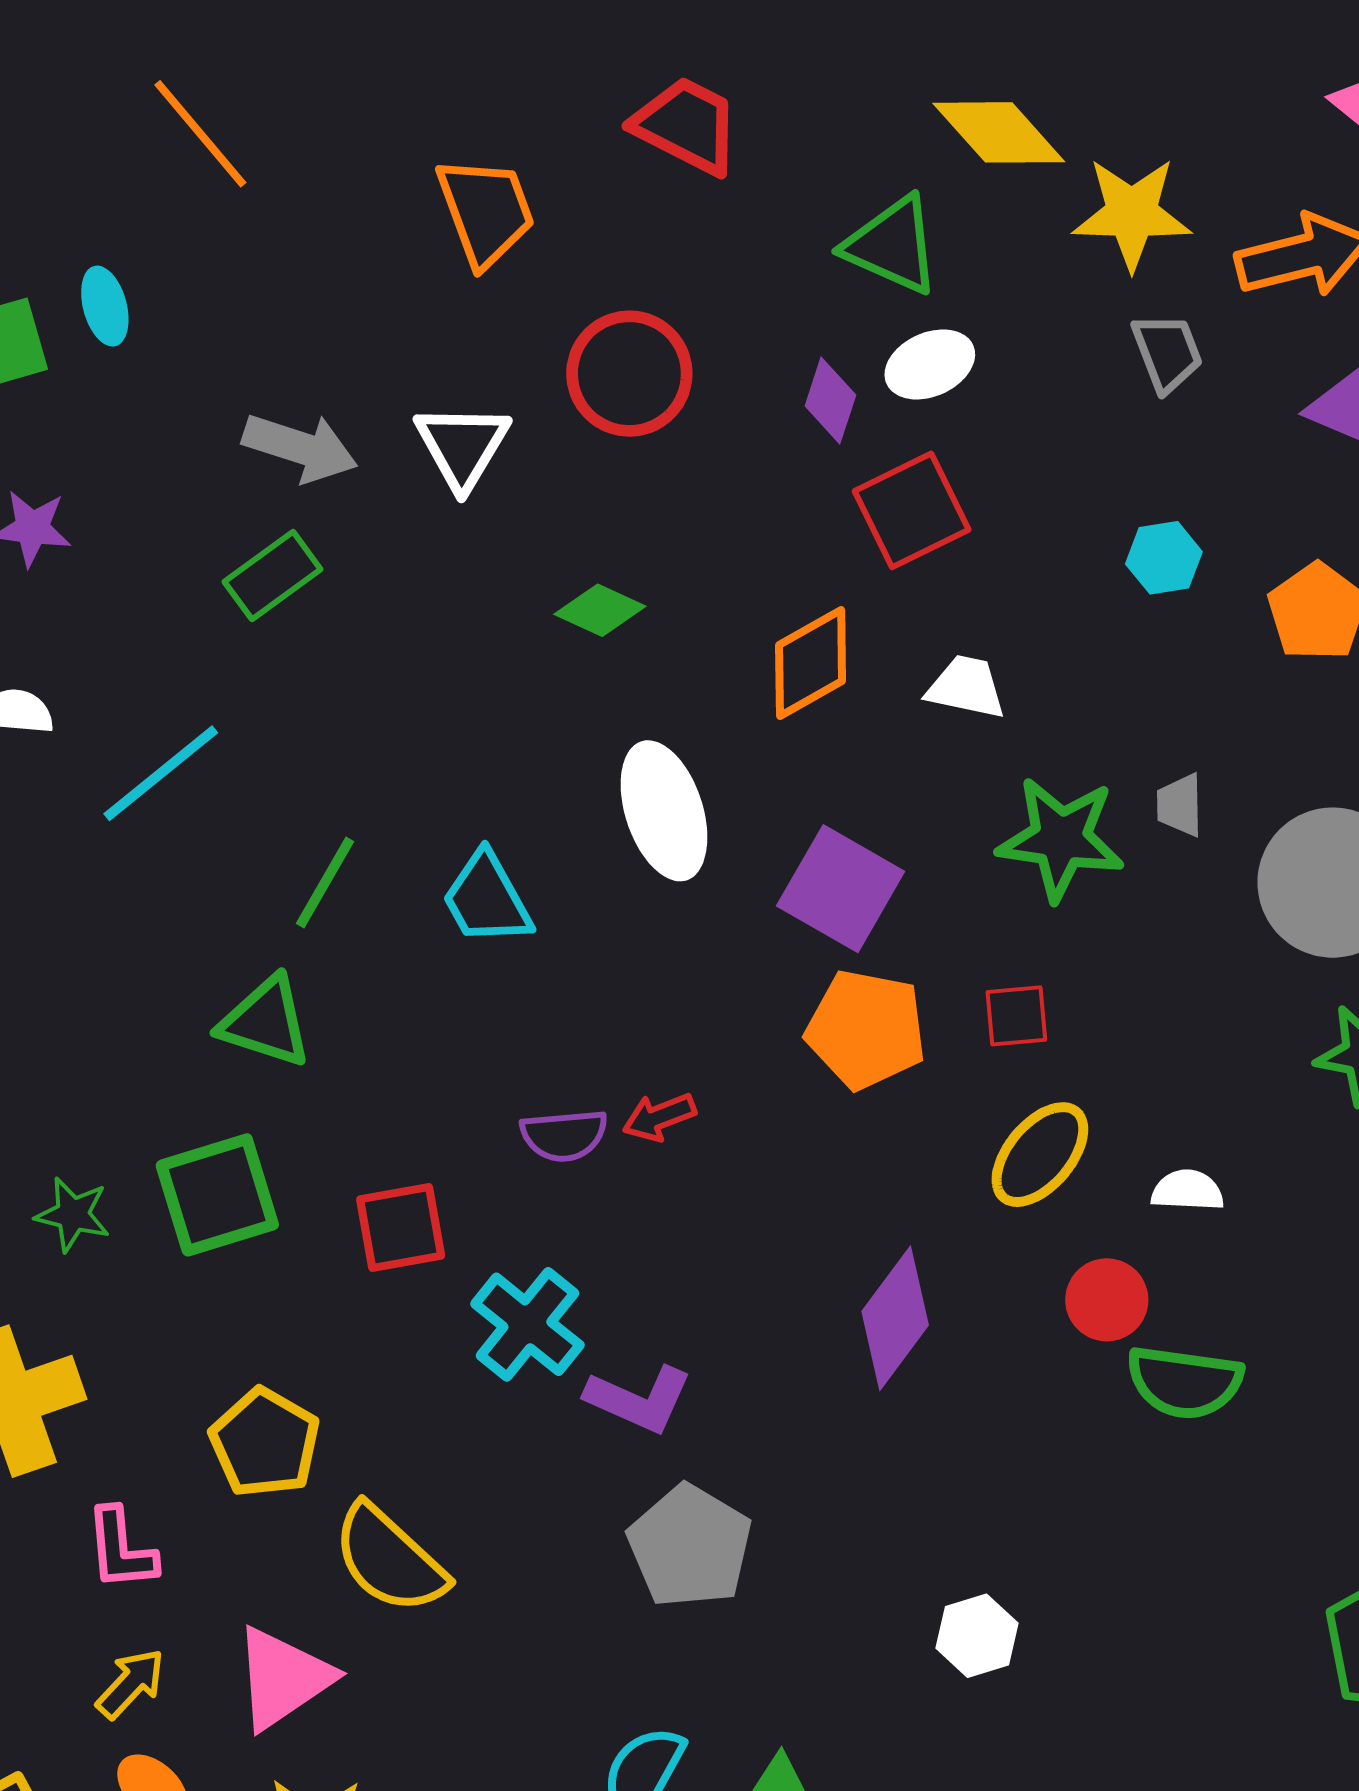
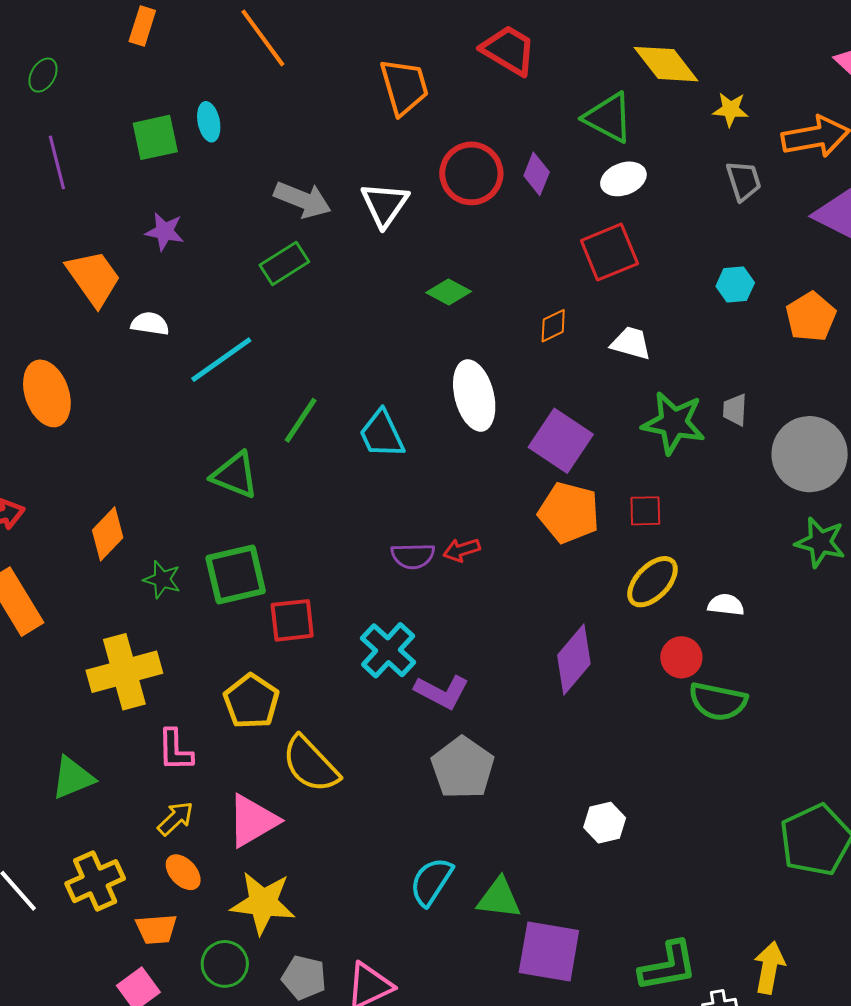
yellow star: (1132, 214) -> (730, 109), size x0.6
purple diamond: (830, 400) -> (537, 174), moved
orange diamond: (811, 663) -> (553, 326), size x0.6
green triangle: (265, 1022) -> (235, 475), moved
red square: (401, 1228) -> (292, 620), moved

